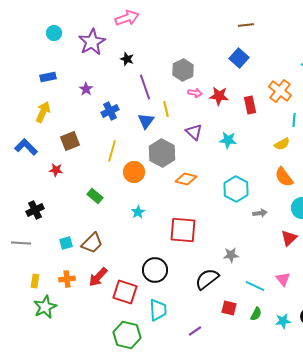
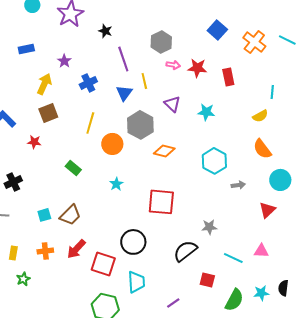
orange cross: (280, 91) -> (254, 42), moved
yellow arrow: (43, 112) -> (44, 84), moved
pink triangle: (283, 279) -> (261, 251), turned -49
green star: (45, 307) -> (23, 279), size x0.6
green semicircle: (256, 314) -> (234, 300), moved, size x1.6

